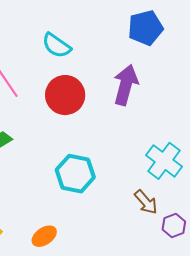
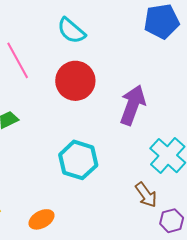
purple arrow: (126, 85) -> (133, 105), moved

